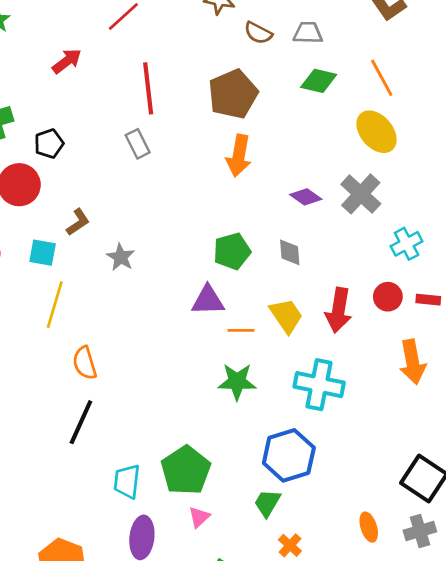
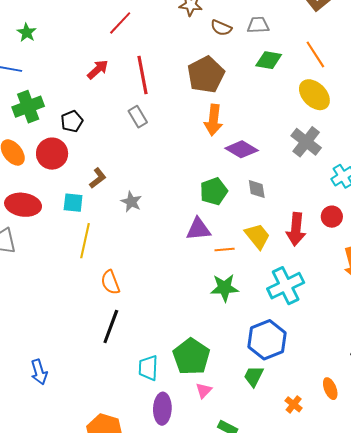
red arrow: (67, 61) -> (98, 69), moved
purple diamond: (306, 197) -> (242, 149), moved, size x1.4
cyan cross: (319, 385) -> (286, 286), turned -33
orange cross: (290, 545) -> (294, 404), moved

